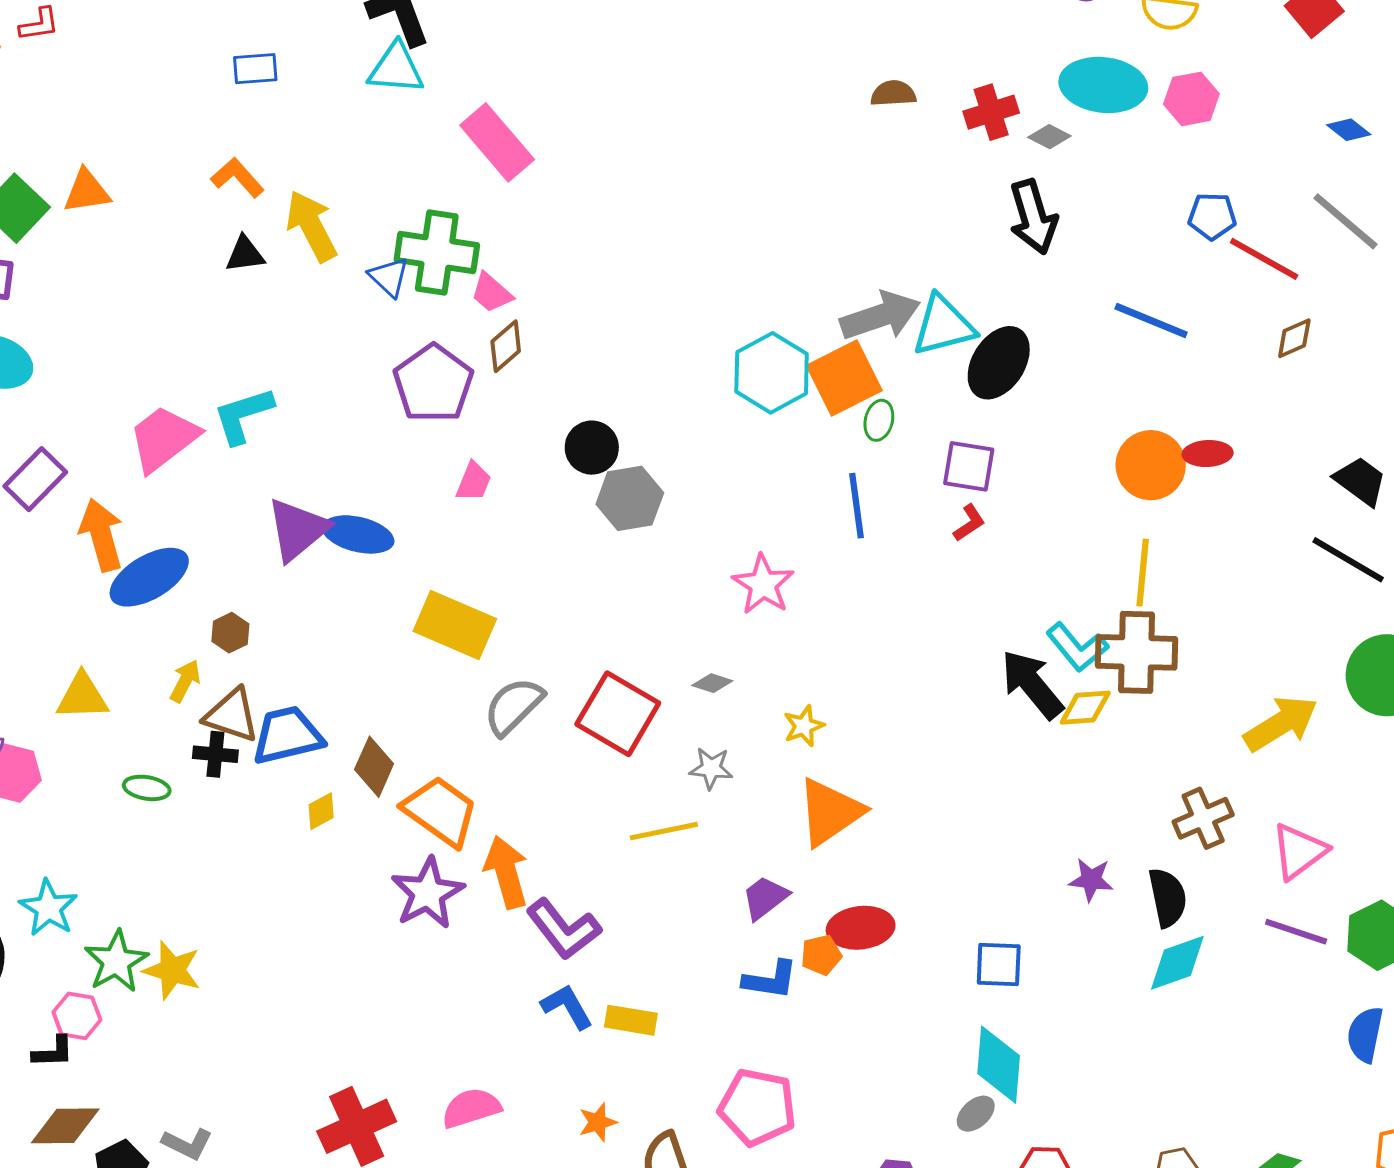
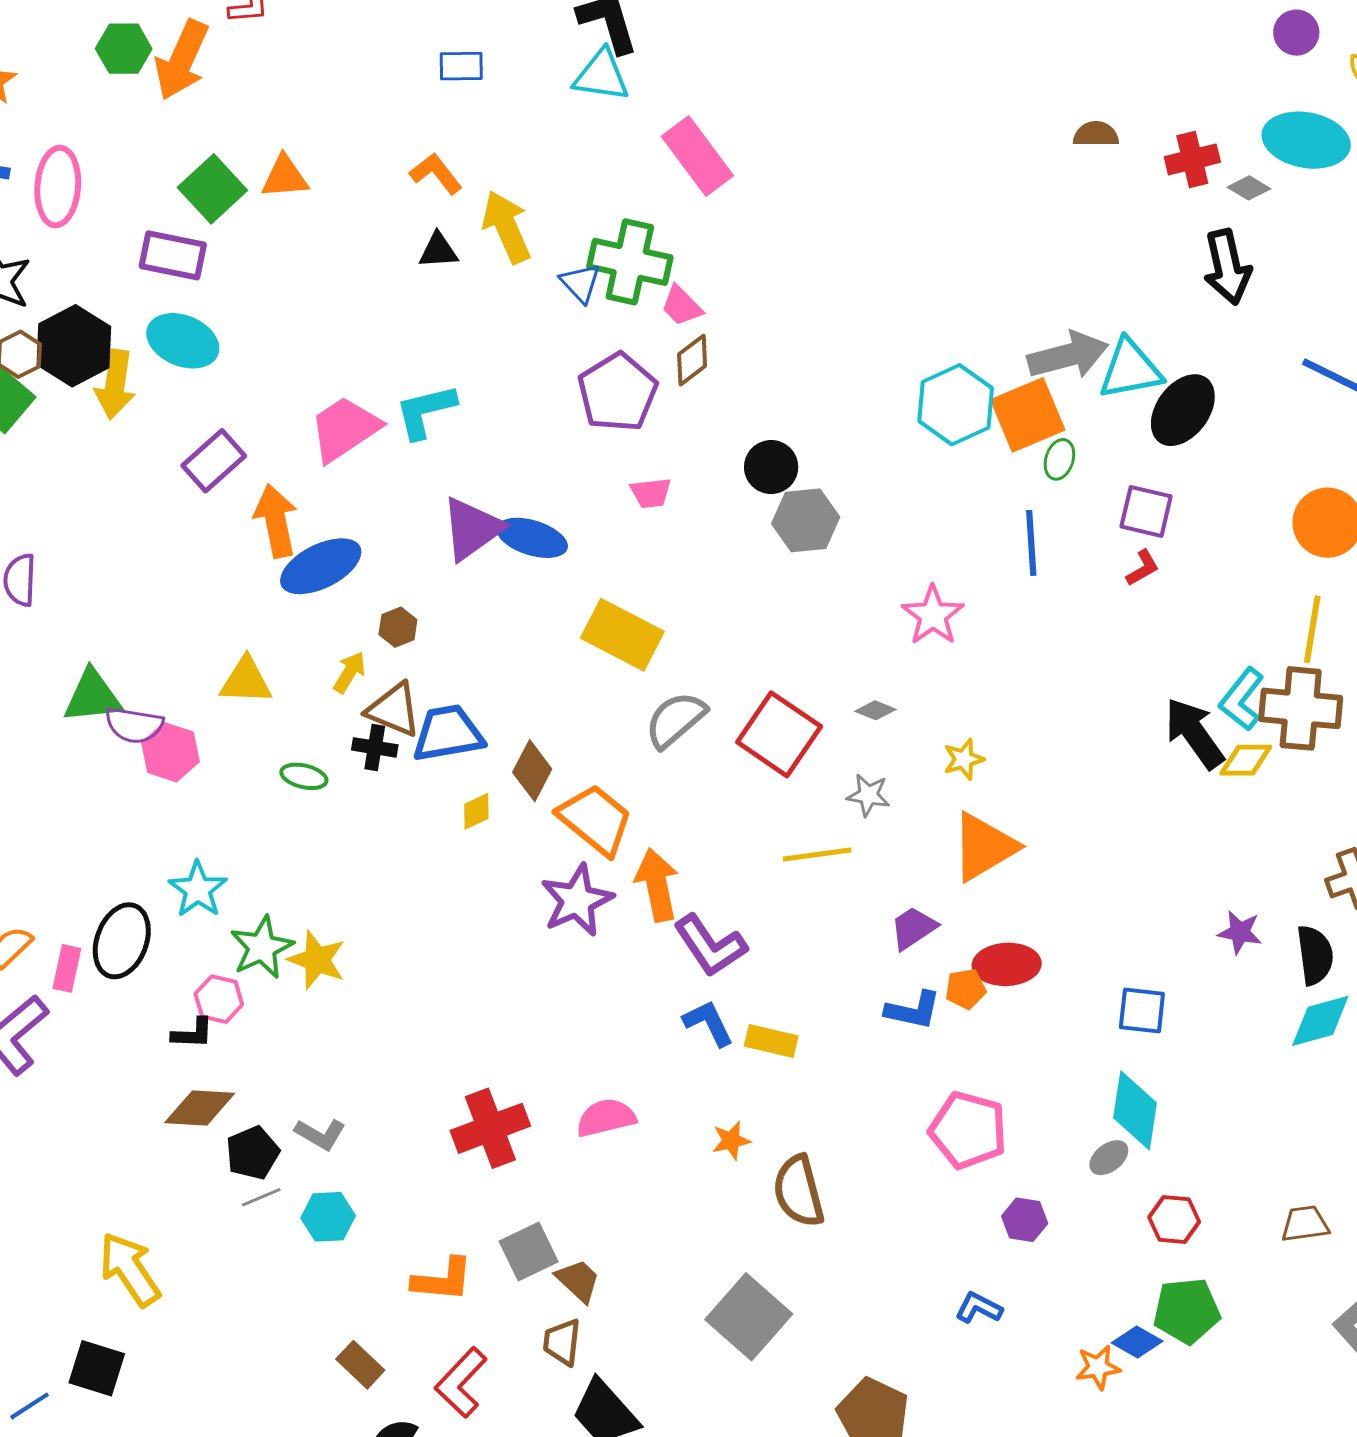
pink trapezoid: (474, 482) -> (651, 493), turned 57
cyan L-shape: (1077, 647) -> (1242, 699), turned 74
pink pentagon: (757, 1107) -> (968, 1130), moved

